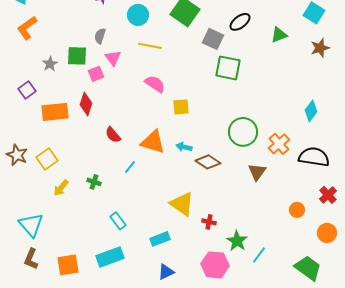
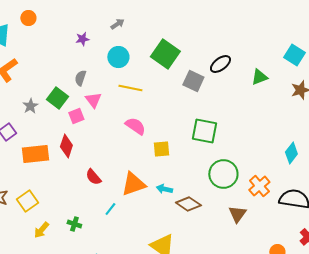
green square: (77, 56) -> (57, 98), turned 35
green square: (228, 68) -> (204, 131), moved
orange triangle: (153, 142) -> (133, 184), turned -36

